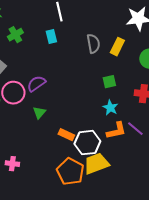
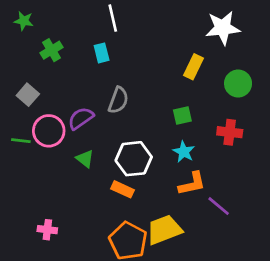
gray semicircle: (93, 44) -> (118, 100), moved, turned 30
green triangle: (39, 113) -> (85, 159), turned -32
purple line: (135, 129) -> (219, 206), moved
white hexagon: (87, 143) -> (134, 159), moved

